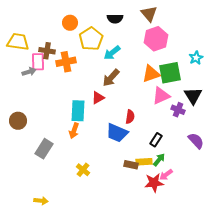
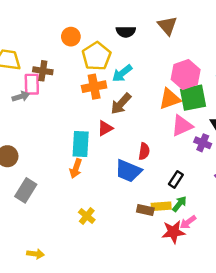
pink hexagon: (156, 39) -> (186, 74), moved
orange cross: (66, 62) -> (94, 87), moved
gray rectangle: (44, 149) -> (26, 190), moved

